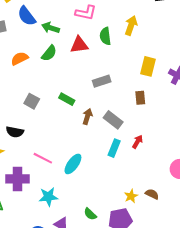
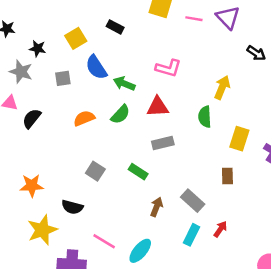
green semicircle: (105, 36) -> (205, 117), moved
gray rectangle: (102, 81) -> (163, 143), moved
brown arrow: (87, 116) -> (156, 207), moved

